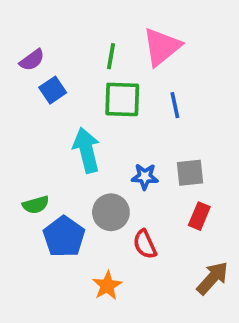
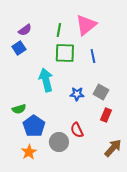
purple semicircle: (32, 60) -> (25, 30), moved
blue square: (53, 90) -> (19, 48), moved
gray square: (190, 173) -> (101, 92), turned 35
gray circle: (111, 212) -> (59, 142), moved
orange star: (107, 286) -> (29, 152), moved

